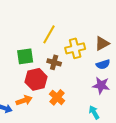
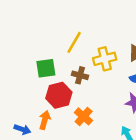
orange arrow: (24, 100) -> (45, 120), turned -56

